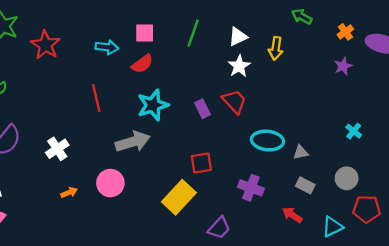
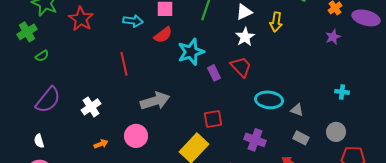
cyan star: (153, 105) -> (191, 52), moved
cyan cross: (354, 131) -> (342, 92), turned -32
gray triangle: (301, 152) -> (297, 110), turned 32

